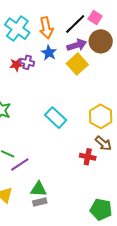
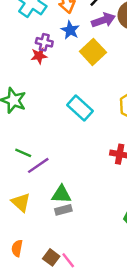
yellow square: (77, 64) -> (93, 52), moved
red star: (16, 65) -> (39, 56), moved

